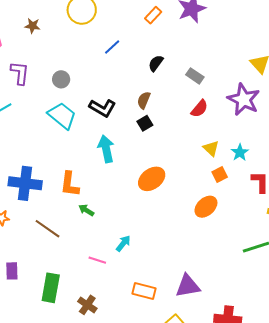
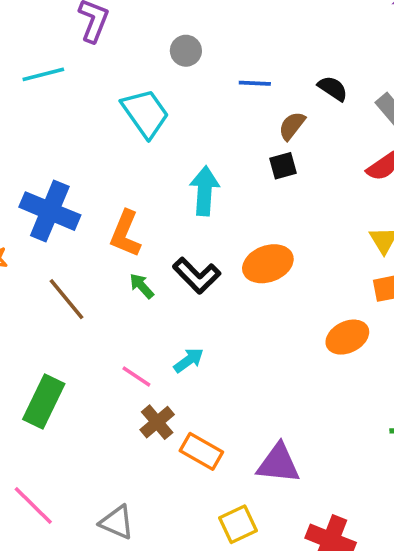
blue line: (112, 47) -> (255, 83), moved, turned 30
black semicircle: (156, 63) -> (333, 88), moved, turned 72
gray circle: (61, 79) -> (186, 51), moved
black L-shape: (102, 108) -> (197, 276), moved
brown cross: (87, 305) -> (157, 422), moved

